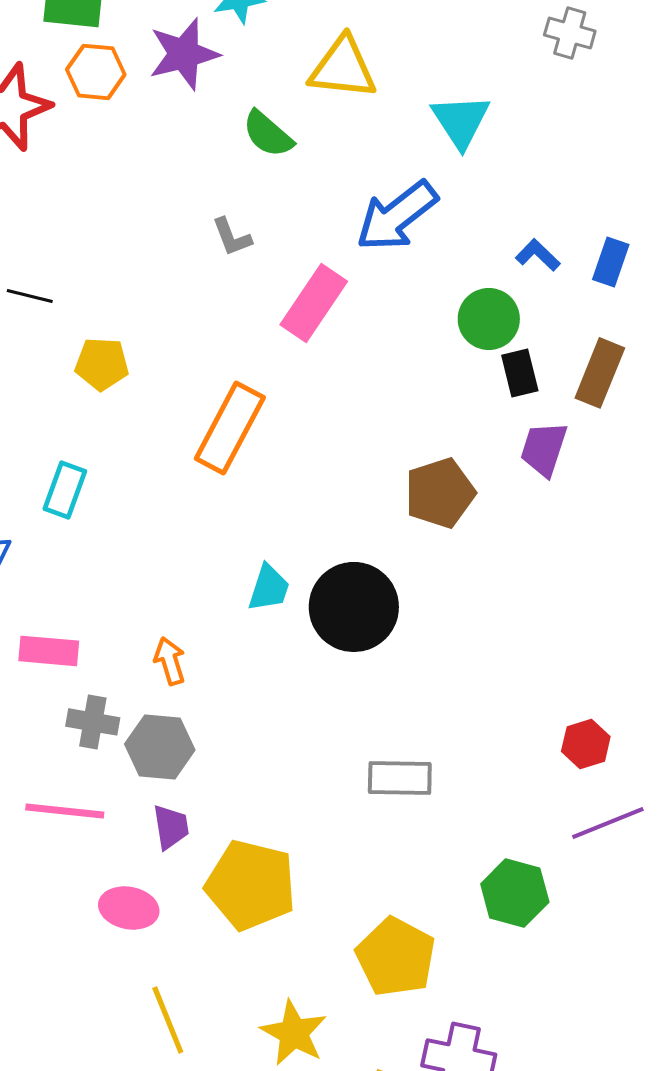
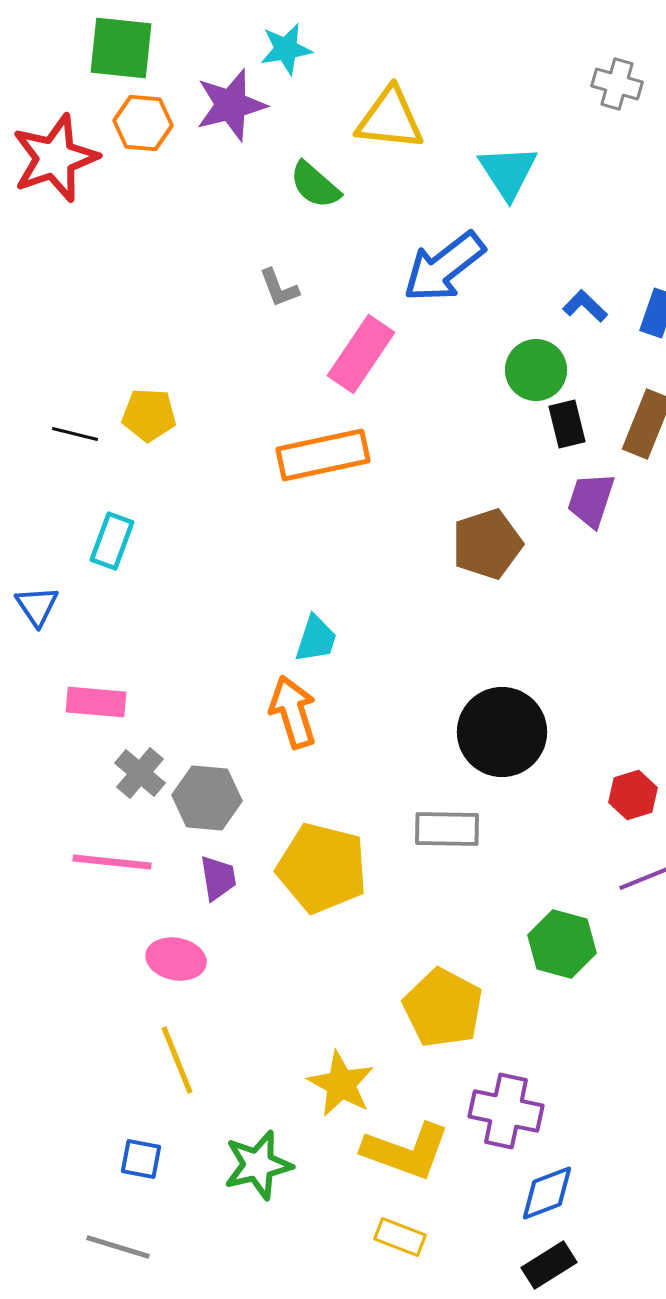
black line: (30, 296) -> (75, 434), moved
orange rectangle: (230, 428) -> (323, 455), moved, turned 50
black circle: (354, 607) -> (502, 732), moved
orange arrow: (170, 661) -> (293, 712), moved, size x1.5
gray cross: (93, 722) -> (140, 773), turned 30
yellow pentagon: (251, 885) -> (322, 868), moved
yellow line: (168, 1020) -> (177, 1060), moved

